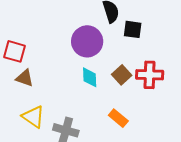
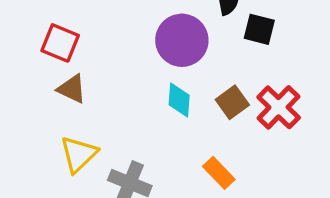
red cross: (150, 75) -> (279, 107), turned 36
yellow triangle: (33, 117) -> (79, 154), turned 35

